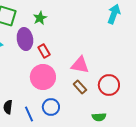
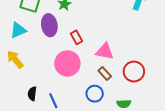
red rectangle: (44, 51) -> (77, 37), moved
blue circle: (51, 107) -> (95, 94), moved

